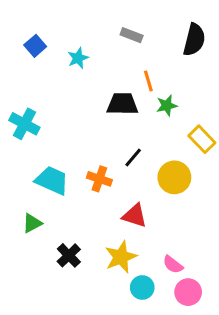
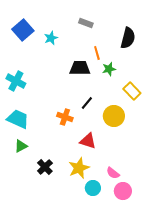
black semicircle: (194, 40) -> (128, 38), moved
blue square: (35, 46) -> (23, 30), size x1.5
cyan trapezoid: (52, 180) -> (18, 119), moved

